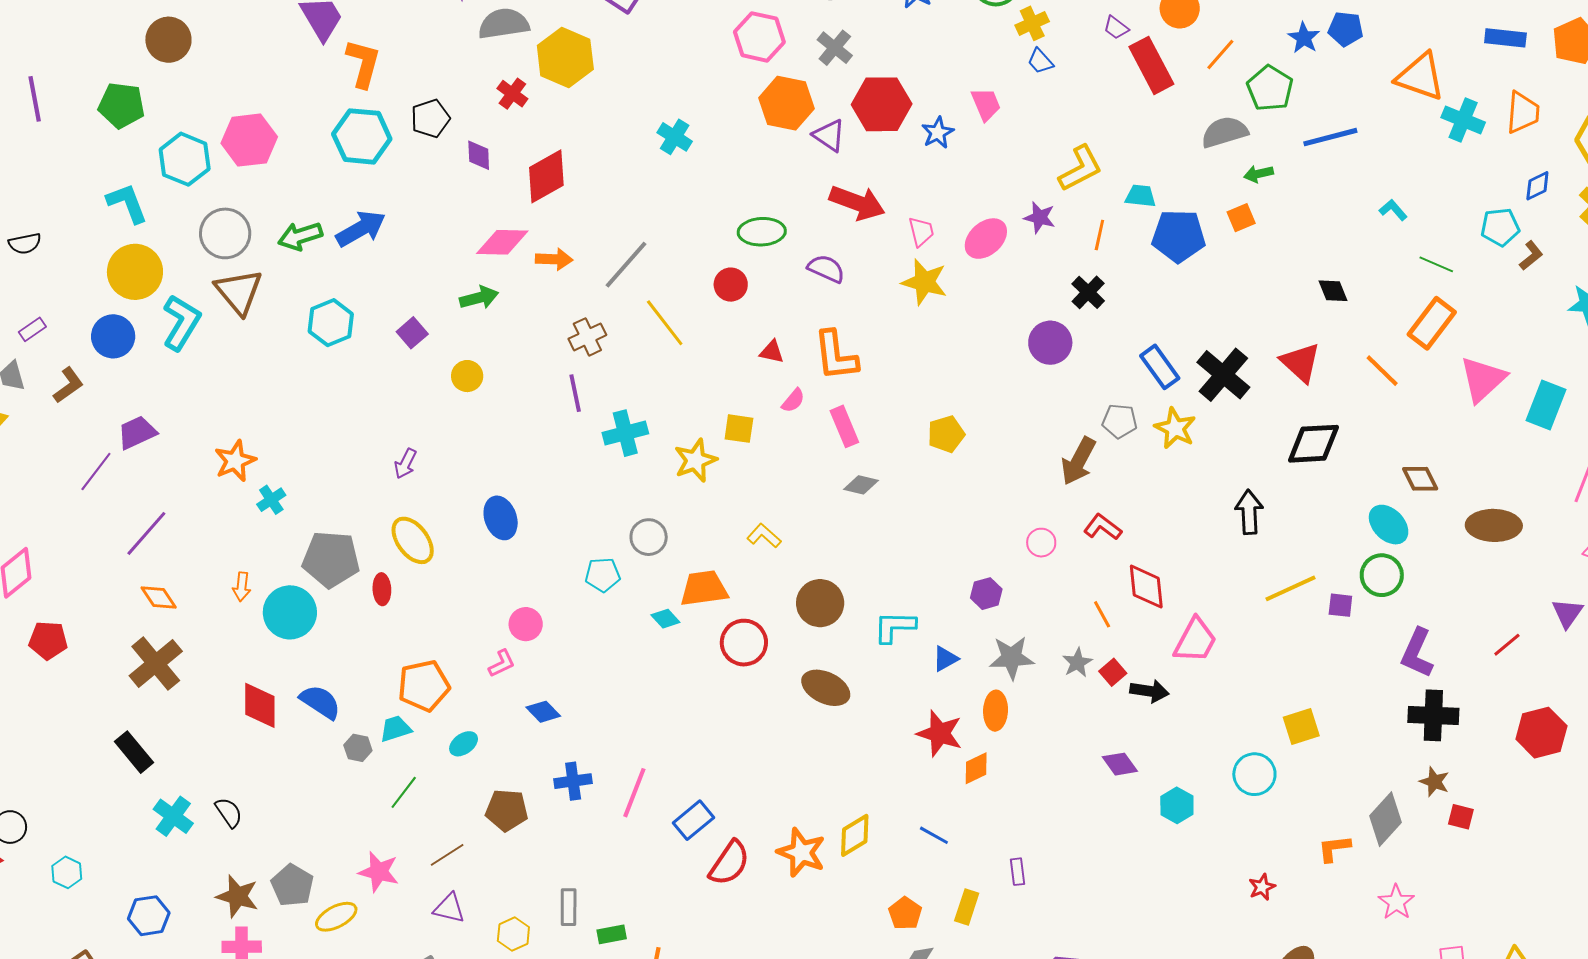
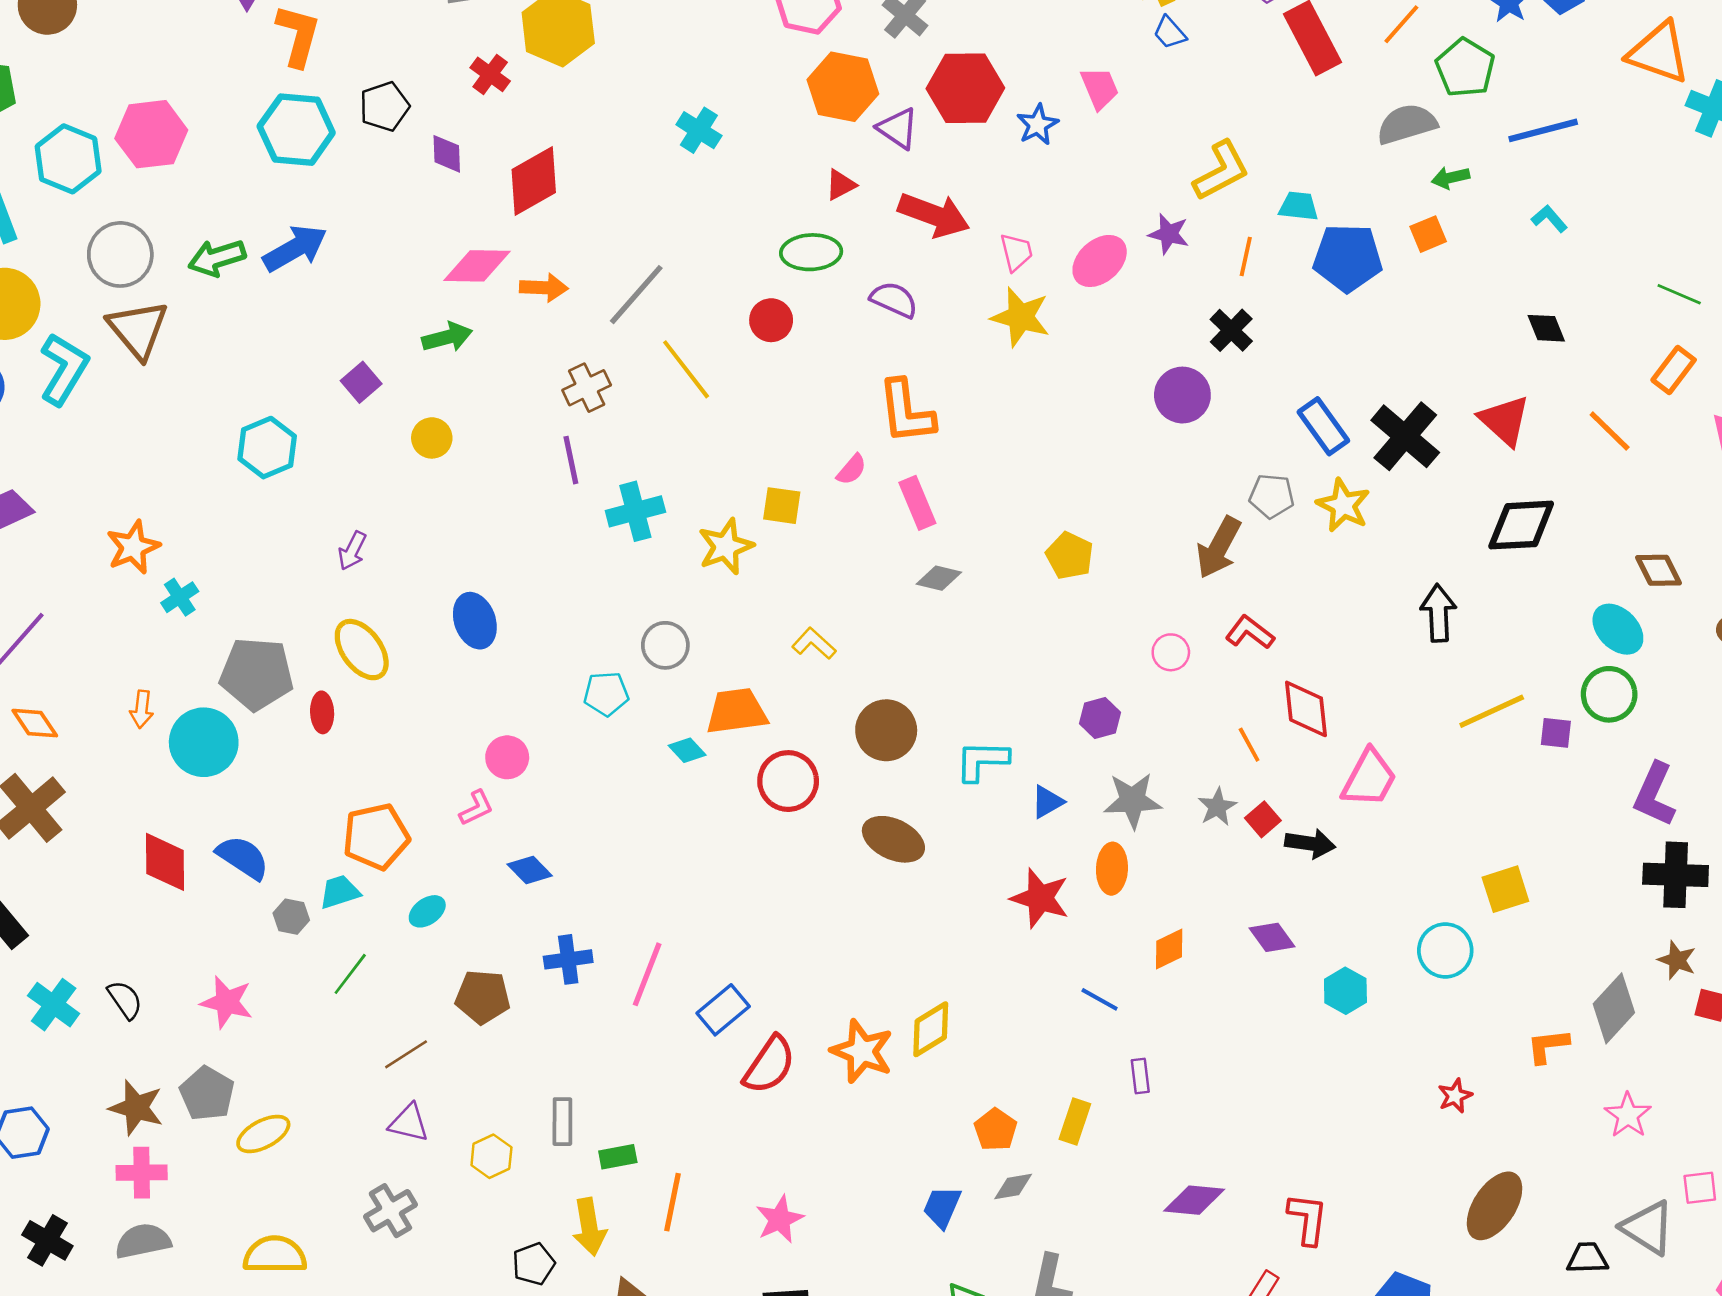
cyan L-shape: (1393, 210) -> (1549, 219), moved
cyan hexagon: (331, 323) -> (267, 448), moved
orange rectangle: (1432, 323) -> (1674, 370), size x0.7
red triangle: (772, 352) -> (841, 185), moved, turned -40
yellow pentagon: (946, 434) -> (1070, 556), moved, turned -30
orange diamond: (976, 768) -> (1169, 949), moved
blue line: (934, 835) -> (1100, 999), moved
pink star: (379, 872) -> (227, 1002), moved

